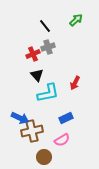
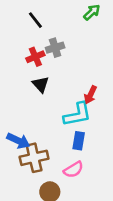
black line: (45, 26) -> (35, 20), moved
cyan L-shape: (48, 93) -> (77, 114), moved
blue rectangle: (66, 118) -> (79, 141), turned -56

